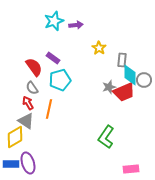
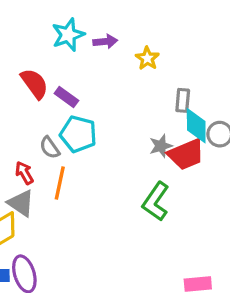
yellow star: (99, 48) -> (147, 58), moved
red semicircle: (34, 67) -> (34, 84), moved
cyan pentagon: (60, 80) -> (78, 134), turned 30
gray semicircle: (32, 88) -> (50, 148), moved
green L-shape: (106, 137) -> (156, 201), moved

